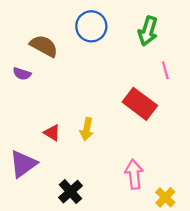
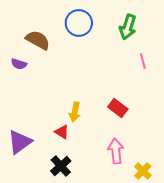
red rectangle: (140, 104) -> (118, 108), moved, size x0.7
red triangle: (52, 133) -> (62, 132), moved

